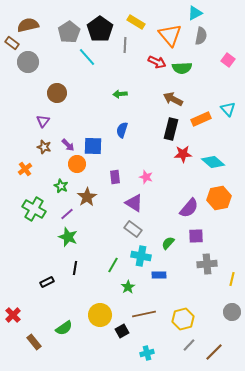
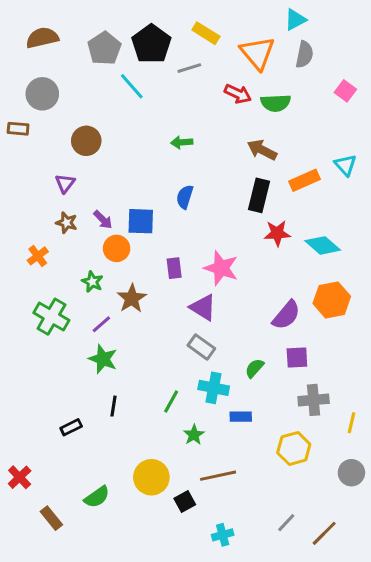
brown rectangle: (12, 43) -> (18, 129), moved, turned -32
gray line: (125, 45) -> (189, 68), turned 70
pink star: (146, 177) -> (221, 268), size x1.6
yellow hexagon: (183, 319) -> (294, 448), moved

